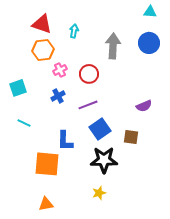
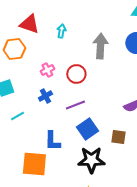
orange hexagon: (43, 50) -> (14, 49), moved
cyan line: (24, 123) -> (17, 116), moved, turned -56

